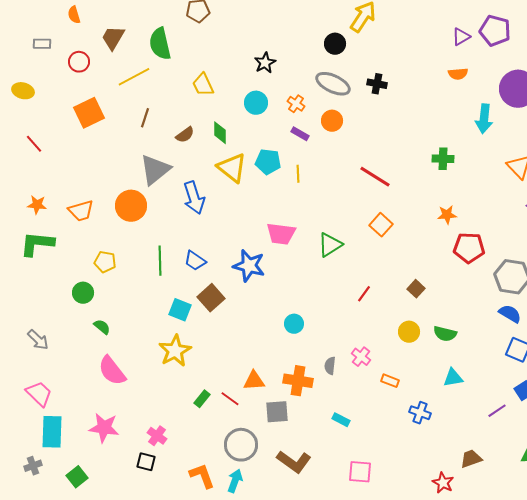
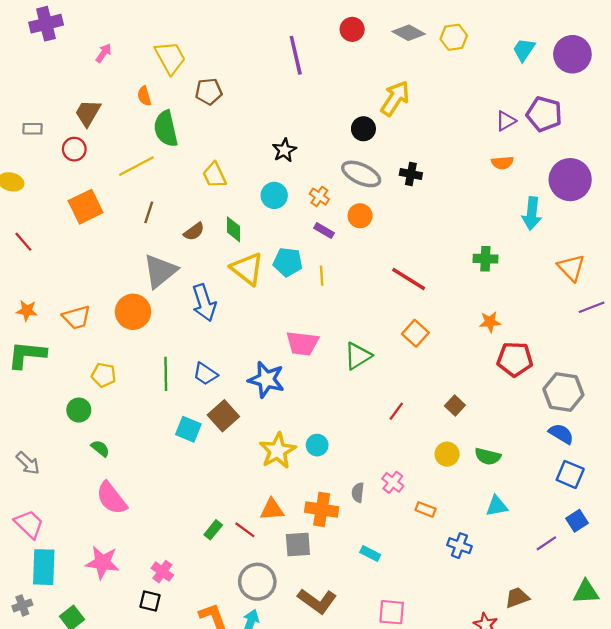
orange semicircle: (74, 15) -> (144, 96), moved
brown trapezoid: (113, 38) -> (88, 113), moved
yellow star: (175, 351) -> (278, 451), moved

